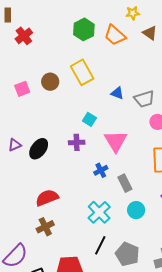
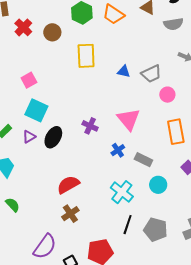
yellow rectangle: (82, 72) -> (86, 56), turned 35
brown circle: (50, 82) -> (52, 32), moved
cyan square: (89, 119) -> (36, 110), moved, size x1.6
purple cross: (77, 142) -> (90, 126), turned 35
gray rectangle: (125, 183) -> (143, 160), turned -30

